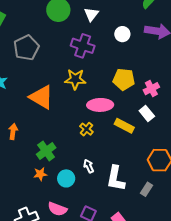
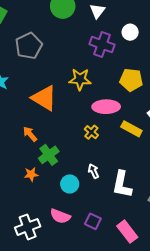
purple cross: (83, 46) -> (102, 44), moved
orange arrow: (13, 131) -> (30, 134), moved, turned -49
orange star: (40, 174) -> (31, 174), moved

